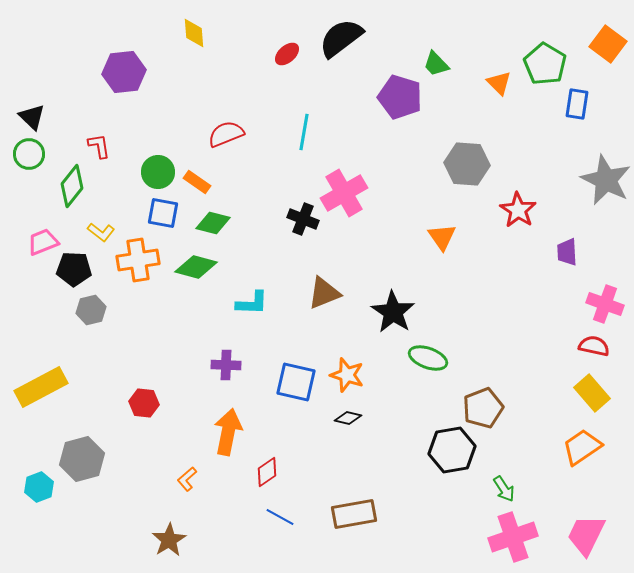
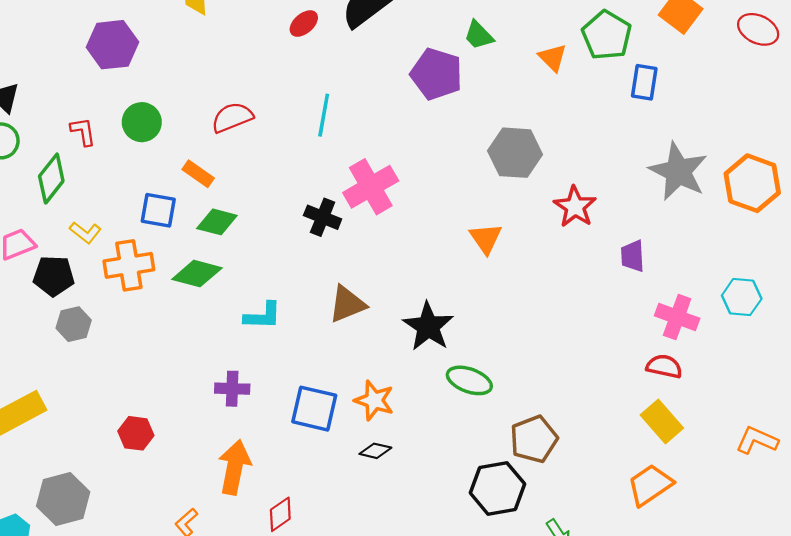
green circle: (158, 172) -> (142, 122), moved

